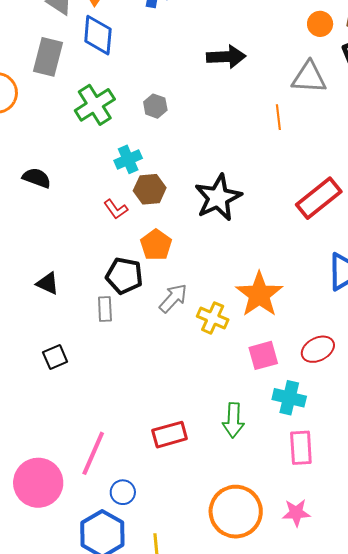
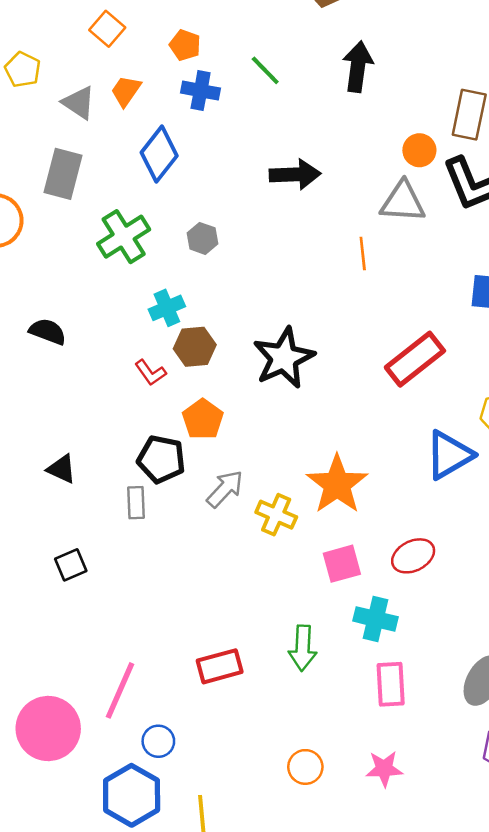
orange circle: (320, 24) -> (419, 150), moved
blue diamond: (98, 35) -> (159, 154), moved, turned 33
orange circle: (236, 512) -> (305, 767), size x0.5

